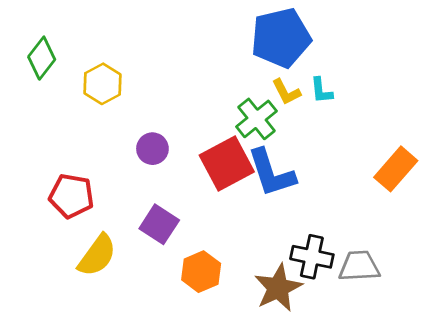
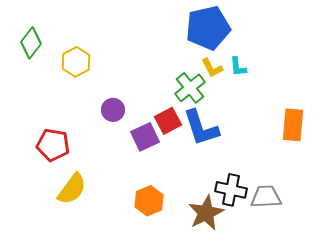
red square: (227, 164) -> (168, 121), size x0.7
orange rectangle: (396, 169) -> (293, 125), turned -36
purple square: (159, 224) -> (145, 137), moved, turned 32

